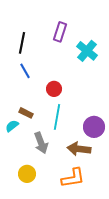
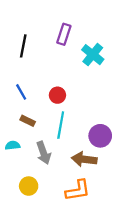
blue line: (25, 71) -> (21, 92), moved
cyan semicircle: (12, 126) -> (13, 145), moved, turned 32

